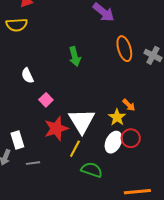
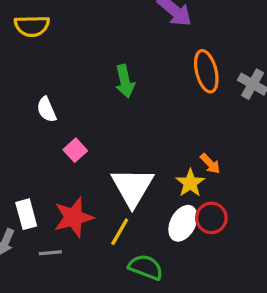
red star: (56, 128) -> (74, 217), moved

